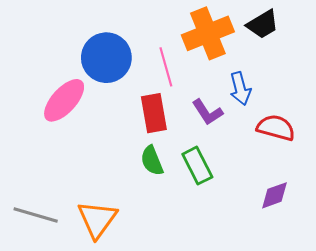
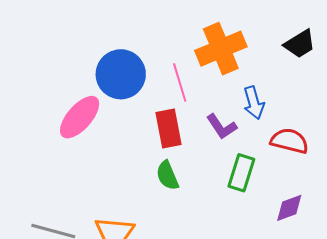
black trapezoid: (263, 24) -> (300, 44), moved
green rectangle: (197, 166) -> (241, 173), moved, turned 45

